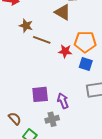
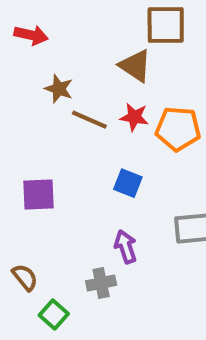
red star: (65, 51) -> (134, 117), moved
blue square: (86, 64) -> (128, 183), moved
purple square: (40, 94) -> (38, 194), moved

